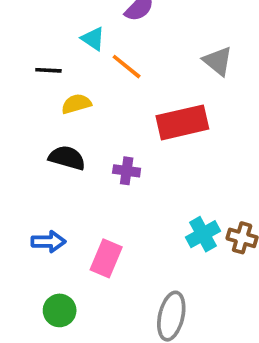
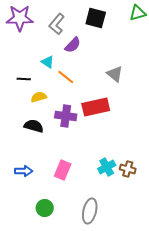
purple cross: (127, 171) -> (66, 116), moved, size x1.5
pink rectangle: (106, 258) -> (63, 170), moved
green circle: (60, 310) -> (45, 208), moved

